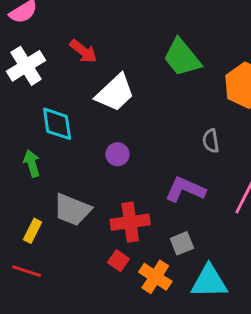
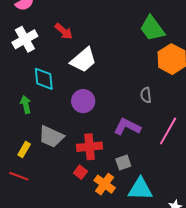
green trapezoid: (182, 58) -> (152, 28), moved
purple circle: (117, 154) -> (83, 101), size x1.5

